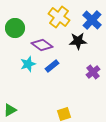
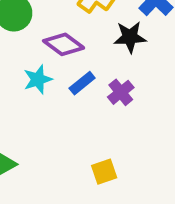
purple cross: (93, 72) -> (121, 92), moved

